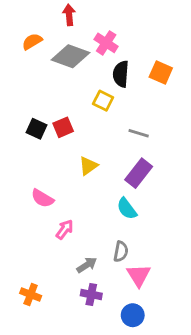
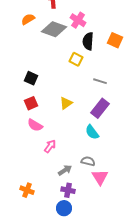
red square: (63, 127) -> (31, 103), moved
gray semicircle: (121, 252) -> (88, 161), turned -88
blue circle: (133, 315) -> (64, 208), moved

